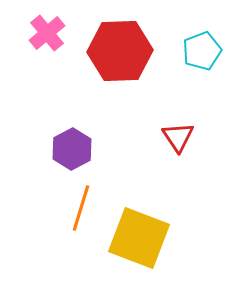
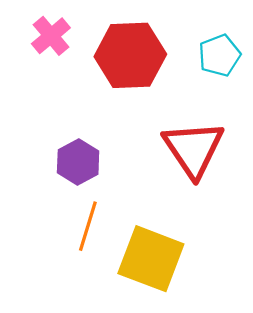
red triangle: (178, 137) -> (193, 149), size x1.8

